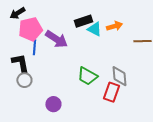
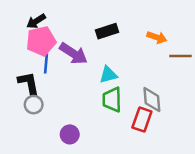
black arrow: (17, 13) -> (36, 21), moved
orange arrow: (114, 26) -> (157, 37), moved, turned 35
cyan triangle: (94, 29) -> (108, 75), moved, turned -42
green trapezoid: (87, 76) -> (112, 100), turned 60

